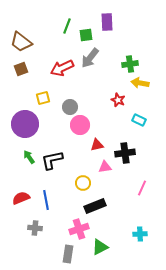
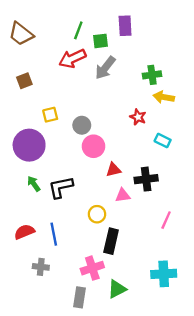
brown trapezoid: (21, 42) -> (21, 34), moved
red arrow: (62, 68) -> (72, 58), moved
black rectangle: (95, 206) -> (111, 241), turned -55
cyan cross: (140, 234) -> (164, 274), size x1.5

